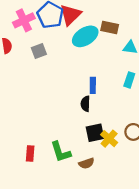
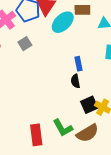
red rectangle: (30, 153) -> (36, 135), size x1.5
brown semicircle: (86, 163) -> (87, 133), size x1.6

